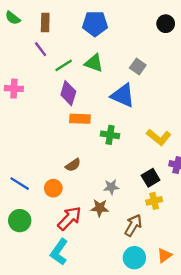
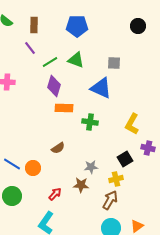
gray square: (138, 67) -> (114, 63), turned -32
yellow L-shape: (159, 137) -> (132, 124), turned 80
orange circle: (53, 188) -> (33, 168), moved
yellow cross: (154, 201) -> (116, 179), moved
red arrow: (70, 218) -> (55, 194), size x0.6

